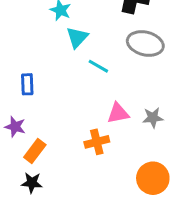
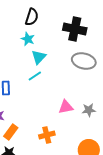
cyan line: (98, 66) -> (35, 76), moved, turned -64
orange cross: (97, 142) -> (47, 135), moved

